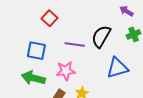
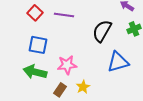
red square: (50, 18) -> (35, 13), moved
purple line: (75, 45) -> (64, 15), moved

